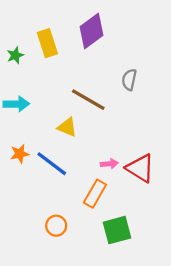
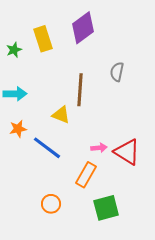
brown line: (88, 100) -> (80, 90), turned 64
orange star: (20, 154) -> (18, 129), moved

